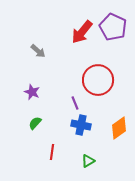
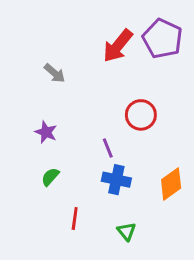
red circle: (98, 80) -> (141, 115), size x0.7
green triangle: (88, 161) -> (126, 231), turned -40

